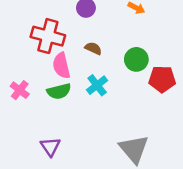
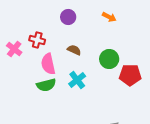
red cross: (48, 36) -> (37, 40), size x0.6
pink cross: (20, 90) -> (14, 49), moved

